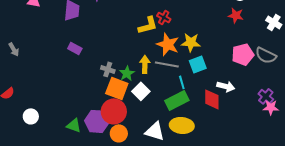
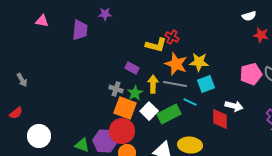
red star: (236, 15) -> (261, 35), moved
yellow L-shape: (148, 25) -> (156, 45), turned 30
purple rectangle: (75, 48) -> (132, 68), moved
gray arrow: (14, 49) -> (22, 80), moved
cyan line: (182, 82) -> (190, 102), turned -48
green rectangle: (177, 100) -> (169, 114), moved
white circle: (31, 116) -> (39, 136), size x1.5

